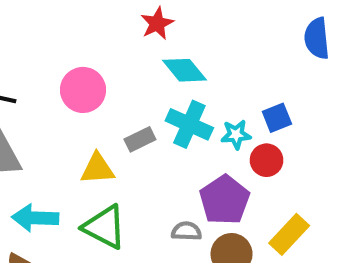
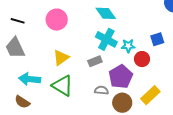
blue square: (277, 118) -> (157, 39), moved
gray rectangle: (140, 139) -> (95, 61), moved
yellow triangle: (97, 169) -> (61, 58), turned -36

